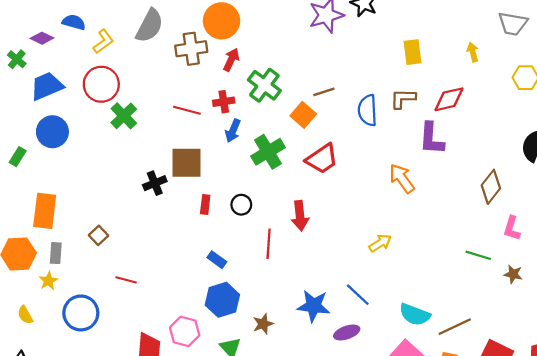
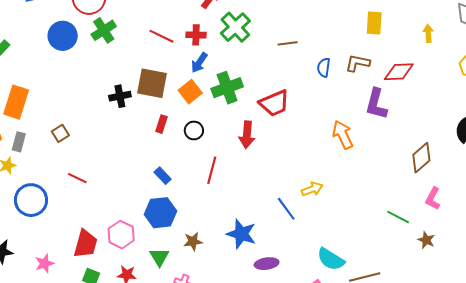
blue semicircle: (368, 110) -> (324, 68), size x0.7
orange square: (303, 115) -> (190, 92), moved
blue circle: (52, 132) -> (63, 36), moved
red arrow: (300, 216) -> (247, 135), moved
blue line: (358, 295) -> (286, 209), moved

